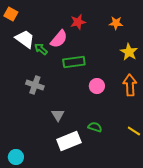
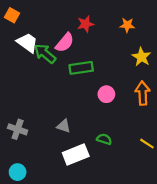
green arrow: (41, 49) -> (45, 54), size x1.5
gray cross: (35, 85) -> (18, 129), moved
gray triangle: (58, 115) -> (64, 126), turned -40

